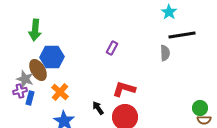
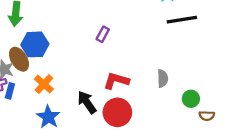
gray semicircle: (165, 53) -> (163, 78), moved
black arrow: (98, 108) -> (87, 102), size x1.5
green circle: (200, 108) -> (191, 99), moved

